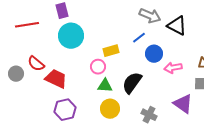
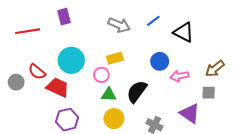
gray arrow: (150, 16) -> (119, 25), moved
cyan circle: (71, 36) -> (71, 60), moved
blue line: (139, 38) -> (153, 21), moved

